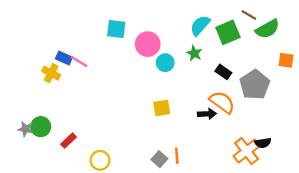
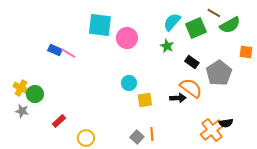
cyan square: (116, 29) -> (100, 25), size x1.4
cyan circle: (165, 63) -> (129, 83), moved
yellow cross: (51, 73) -> (21, 88), moved
yellow square: (162, 108) -> (145, 100), moved
green circle: (41, 127) -> (35, 94), moved

